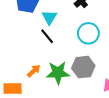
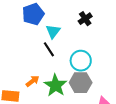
cyan circle: (88, 33) -> (81, 61), moved
green star: (58, 73) -> (55, 85), turned 30

